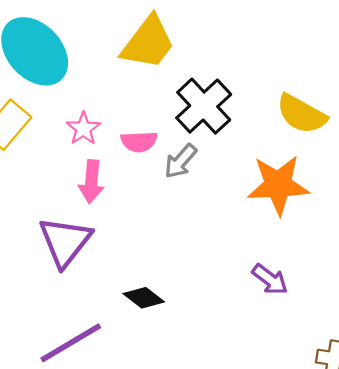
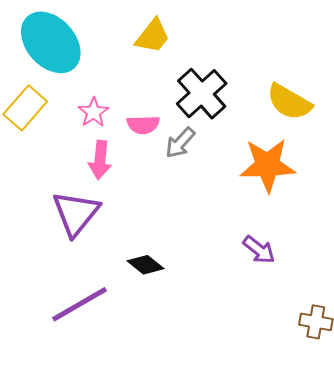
yellow trapezoid: (148, 43) -> (153, 36), size x0.7

